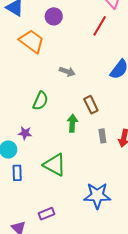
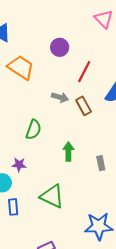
purple circle: (54, 16) -> (60, 47), moved
red line: (100, 26) -> (84, 72), moved
brown rectangle: (91, 105) -> (84, 106), moved

